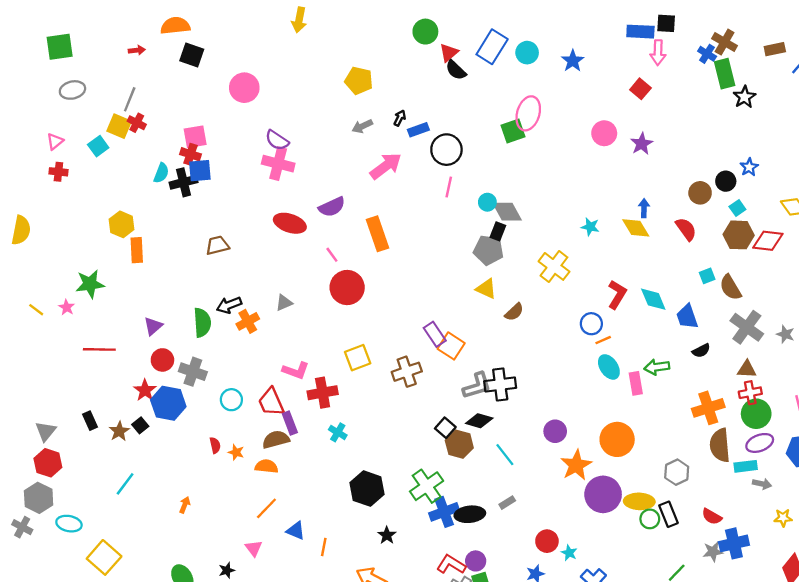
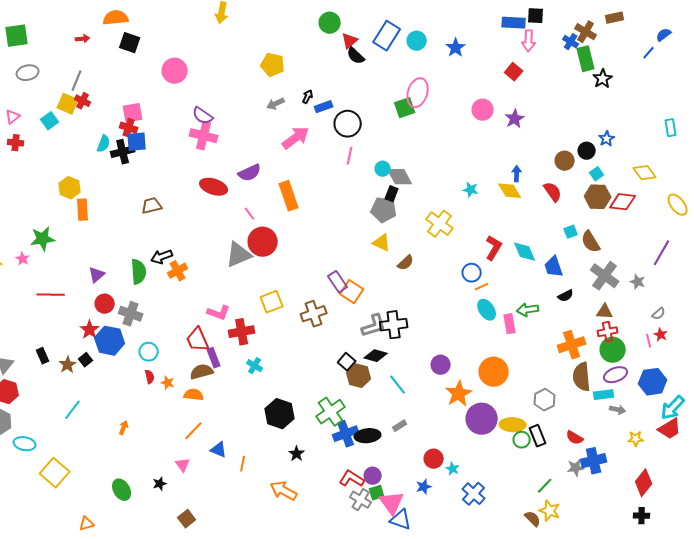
brown rectangle: (775, 49) -> (615, 18), moved
gray triangle: (284, 303) -> (239, 255), moved, size x1.8
cyan circle: (231, 400) -> (149, 352), moved

